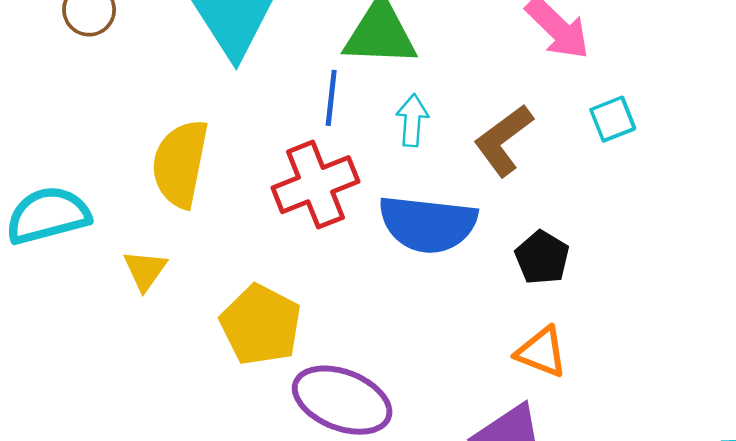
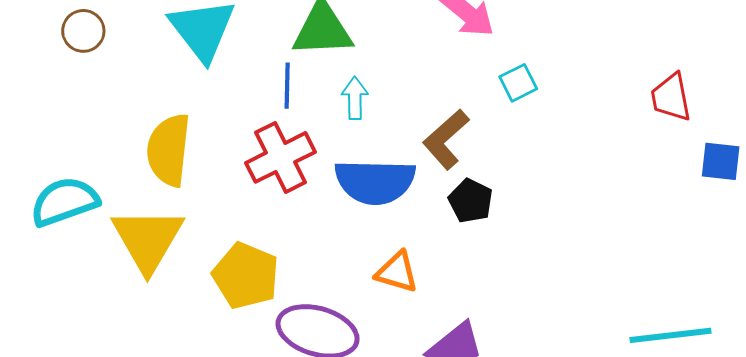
brown L-shape: (503, 140) -> (446, 139), moved
yellow triangle: (145, 270) -> (148, 239), size x2.0
orange triangle: (542, 352) -> (397, 272), moved

